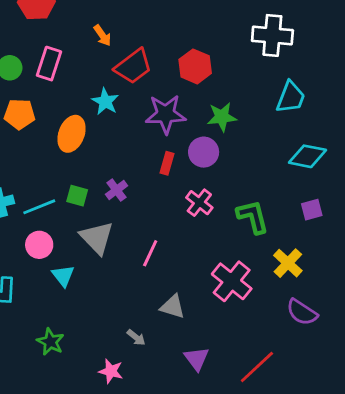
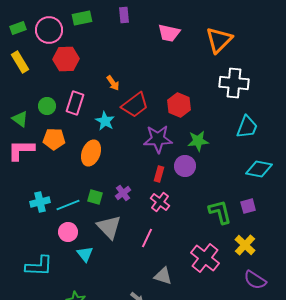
cyan star: (105, 102) -> (105, 121), moved
pink cross: (199, 203) -> (160, 202), moved
purple square: (312, 210) -> (248, 206), moved

